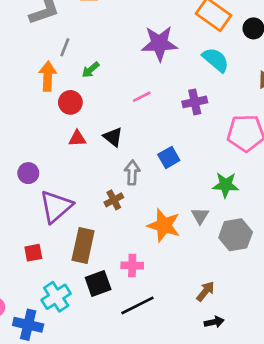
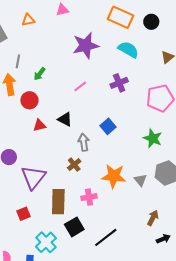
green star: (226, 185) -> (153, 138), turned 30
gray triangle: (200, 216) -> (140, 180), moved
pink cross: (132, 265) -> (89, 197), moved

